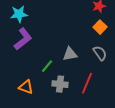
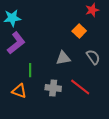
orange square: (100, 27) -> (79, 31), moved
green line: (47, 66) -> (30, 70), moved, turned -40
red line: (87, 83) -> (80, 87), turned -75

